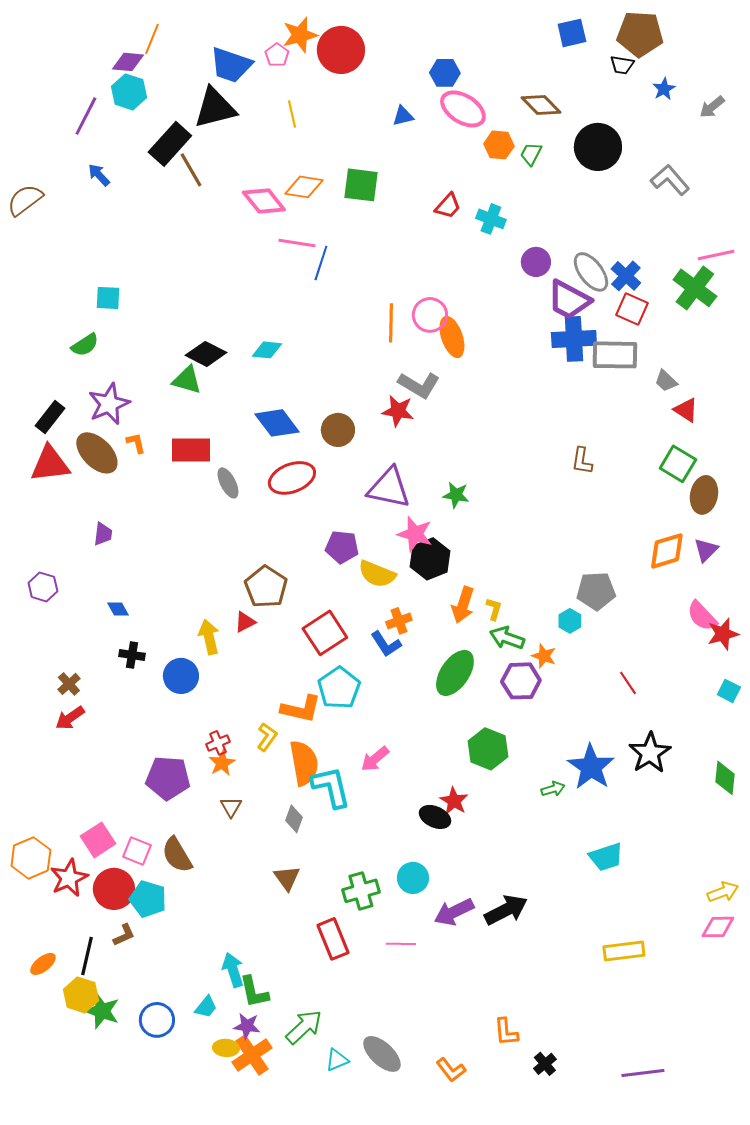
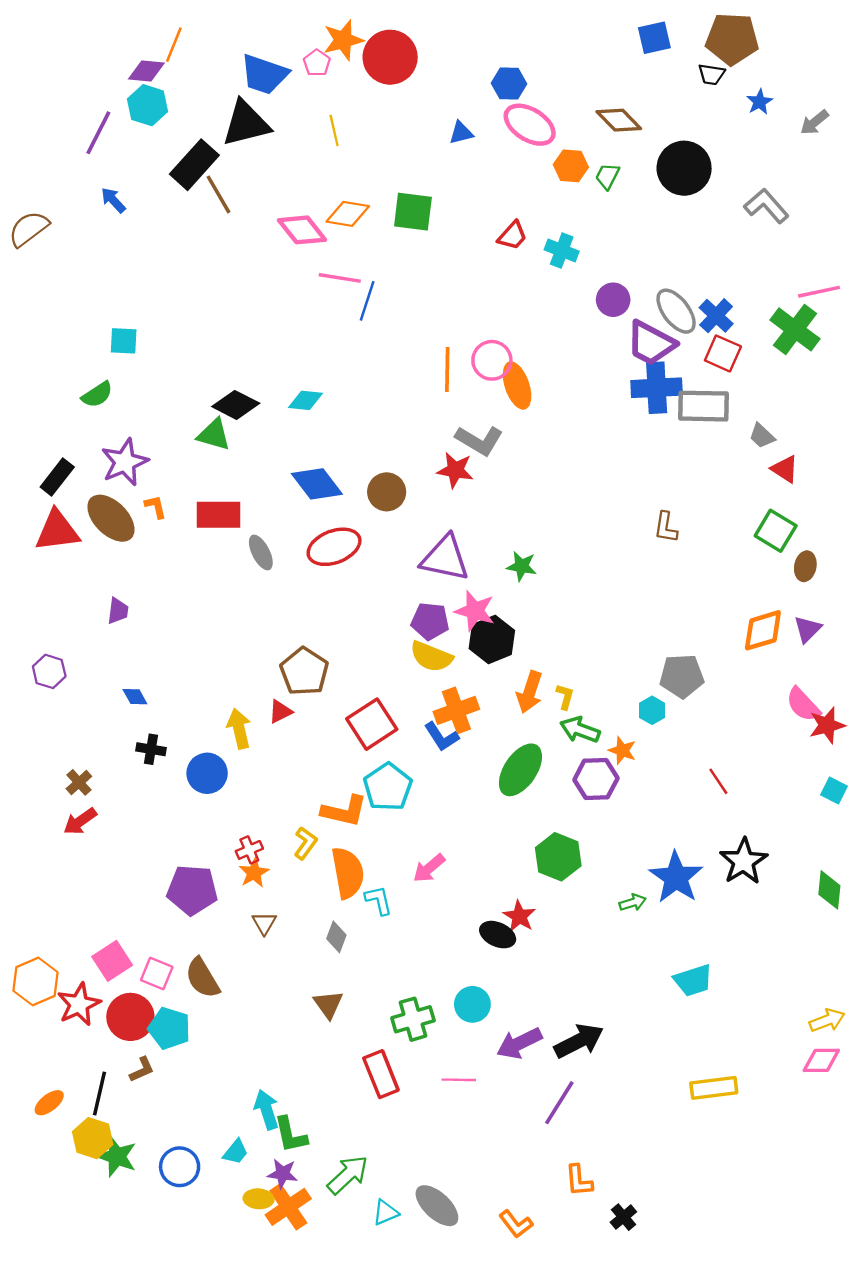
brown ellipse: (704, 495) -> (805, 566), size x0.7
purple pentagon: (342, 547) -> (430, 621), moved
orange cross: (399, 621) -> (456, 710), size x1.5
cyan L-shape: (331, 787) -> (379, 900), size x0.6
purple line: (643, 1073) -> (559, 1103), moved, turned -51

